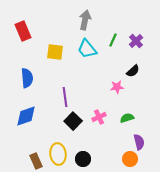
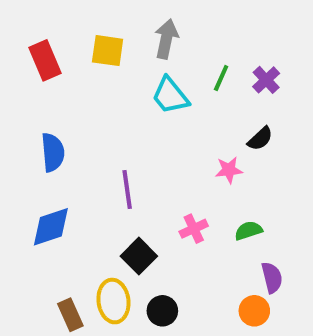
yellow square: (55, 52) -> (108, 51), moved
black square: (73, 121) -> (139, 256), moved

